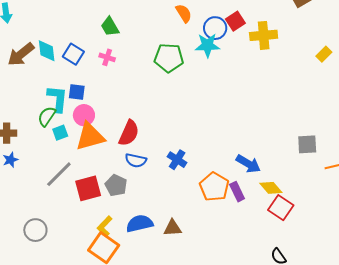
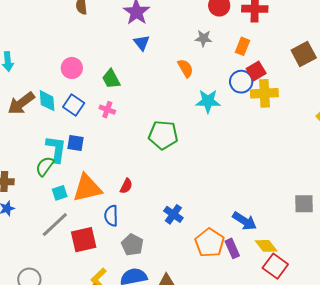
red square: (235, 21) -> (256, 71), moved
blue circle: (215, 28) -> (241, 82), moved
green pentagon: (169, 58) -> (163, 135), moved
pink circle: (84, 115) -> (72, 68), moved
cyan square: (60, 133) -> (60, 193), moved
red semicircle: (129, 133) -> (126, 186), size x0.6
blue semicircle: (136, 160) -> (111, 216), moved, turned 75
gray pentagon: (116, 185) -> (132, 245), moved

